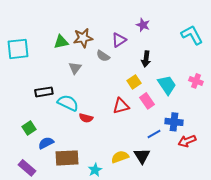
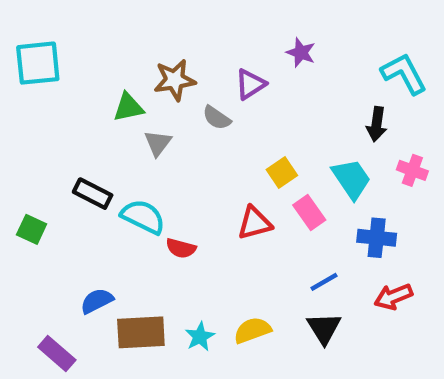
green triangle: (61, 42) -> (128, 107), moved
cyan square: (18, 49) -> (38, 63), moved
black arrow: (146, 59) -> (377, 124), moved
black rectangle: (44, 92) -> (93, 194), turned 36
blue cross: (174, 122) -> (377, 238), moved
green square: (29, 128) -> (32, 229), moved, turned -32
black triangle: (142, 156) -> (324, 328), moved
cyan star: (95, 170) -> (200, 337), moved

